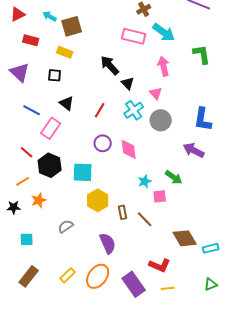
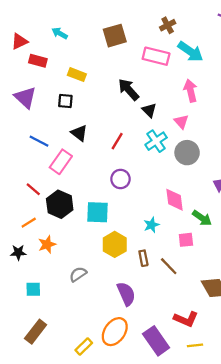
red triangle: (18, 14) -> (20, 41), moved
brown square: (72, 26) -> (115, 36), moved
pink diamond: (129, 149) -> (174, 200), moved
cyan star: (145, 181) -> (151, 225), moved
yellow rectangle: (68, 275) -> (84, 347), moved

